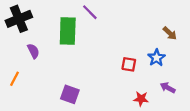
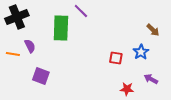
orange line: (14, 79) -> (13, 54), moved, turned 72
purple square: (70, 94) -> (41, 76), moved

